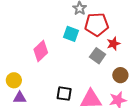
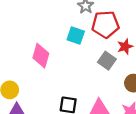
pink diamond: (41, 51) -> (41, 56), turned -30

